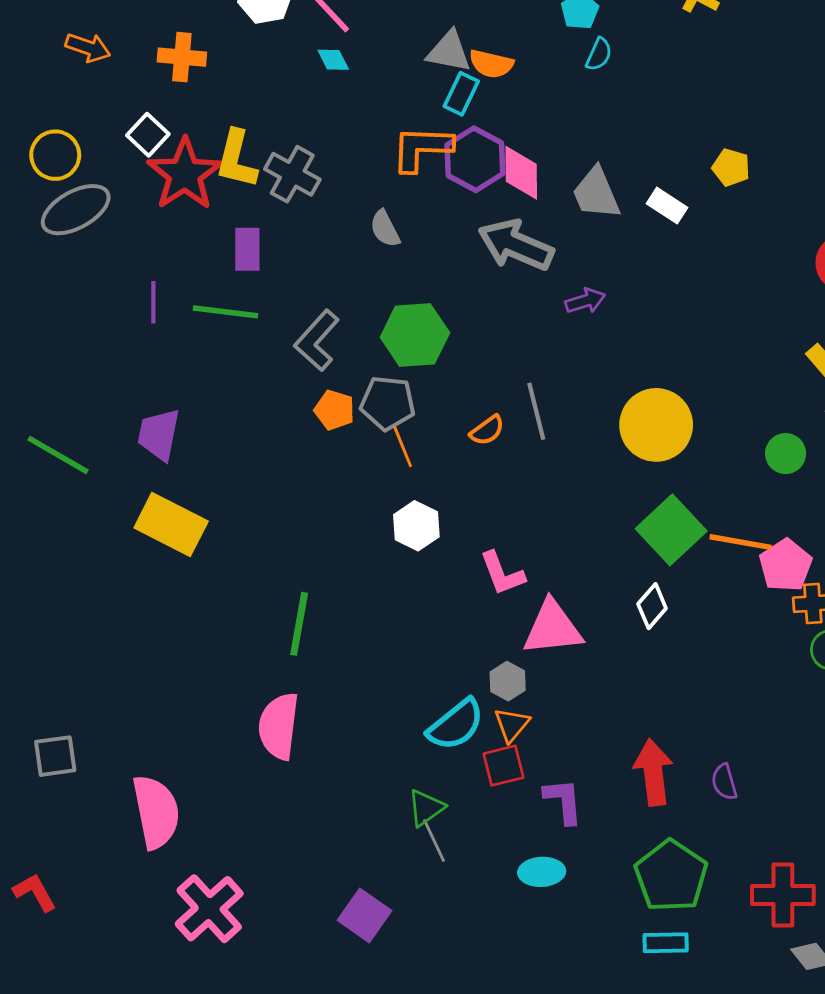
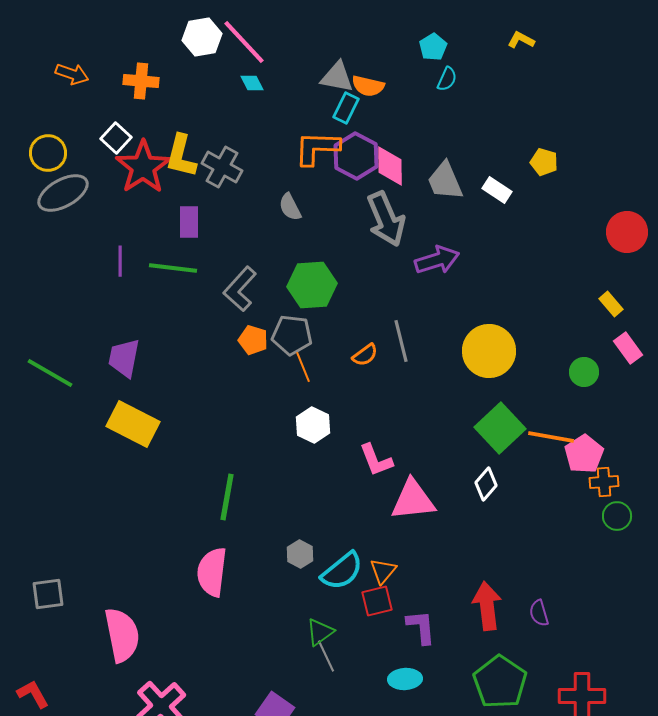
gray arrow: (516, 245) -> (386, 219), turned -136
purple arrow: (585, 301) -> (437, 260), size x1.5
gray hexagon: (508, 681) -> (300, 554), moved

